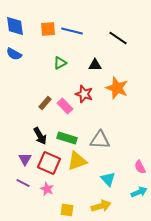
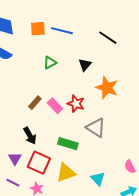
black triangle: (95, 65) -> (85, 65), turned -48
red star: (84, 94) -> (76, 104), moved
green rectangle: (67, 138) -> (68, 144), moved
gray triangle: (100, 140) -> (96, 128), moved, turned 30
yellow triangle: (77, 161) -> (66, 173), moved

